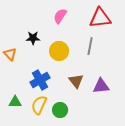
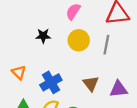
yellow circle: (59, 51) -> (79, 40), moved
orange triangle: (10, 54) -> (19, 72), moved

